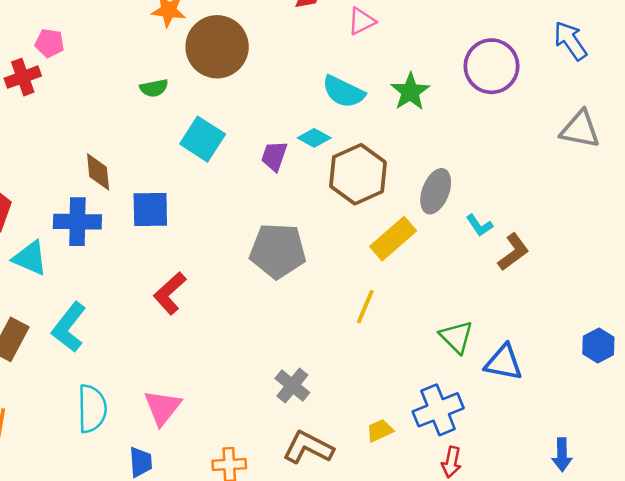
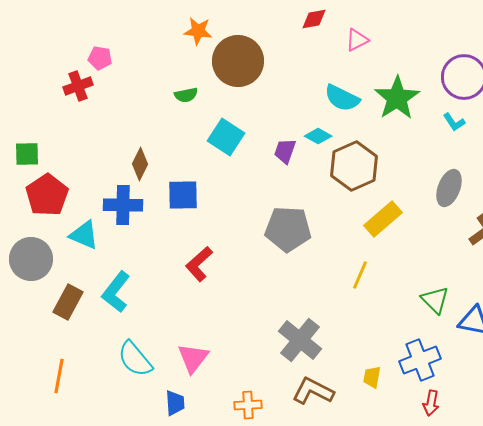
green star: (410, 92) -> (397, 98), size x1.4
brown diamond: (98, 172) -> (140, 164), turned 32
gray ellipse: (436, 191) -> (449, 188), moved
cyan L-shape: (479, 225) -> (454, 122), moved
gray cross: (292, 386) -> (300, 340), size x1.5
cyan semicircle: (92, 409) -> (135, 359), turned 141
yellow trapezoid: (380, 430) -> (372, 377), turned -55

